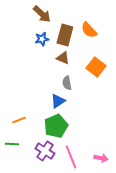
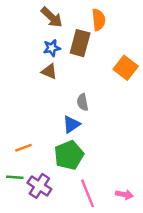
orange semicircle: (89, 30) -> (99, 20), moved, turned -144
brown triangle: (63, 58) -> (49, 71), moved
orange square: (96, 67) -> (126, 68), moved
purple cross: (45, 151) -> (39, 186), moved

